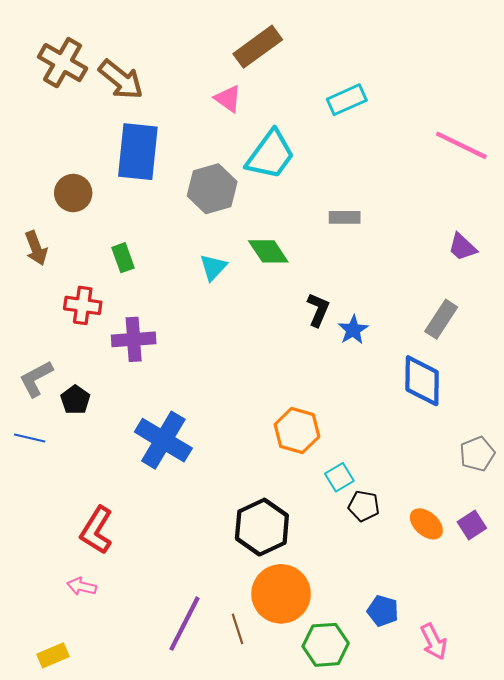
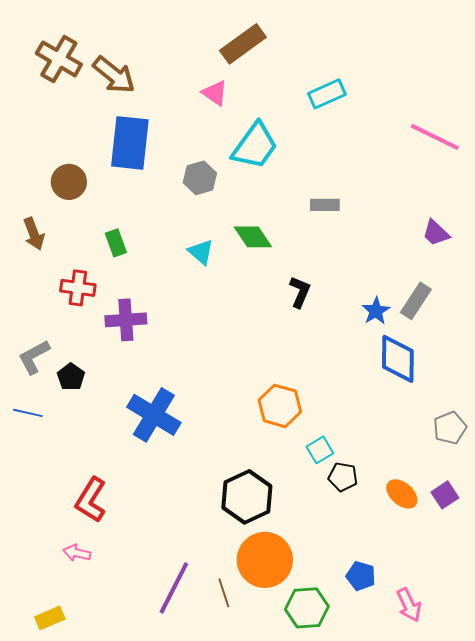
gray hexagon: (212, 189) -> (200, 178), size x0.7
cyan triangle: (213, 267) -> (201, 252), turned -32
blue star: (353, 330) -> (376, 311), moved

